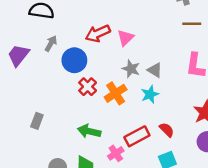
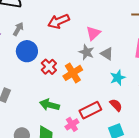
pink triangle: (125, 38) -> (93, 33), moved
blue circle: (74, 60) -> (27, 51), moved
cyan star: (150, 94) -> (118, 78), moved

